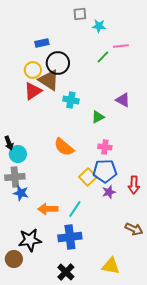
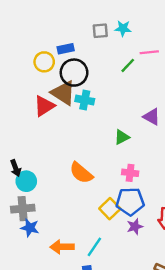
gray square: (80, 14) -> (100, 31), moved
blue rectangle: (42, 43) -> (66, 49), moved
yellow circle: (33, 70) -> (44, 62), moved
cyan cross: (71, 100) -> (85, 100), moved

